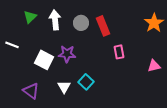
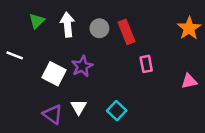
purple star: (67, 54) -> (82, 66), turned -30
cyan square: (86, 82) -> (117, 111), moved
purple triangle: (31, 91) -> (53, 114), moved

